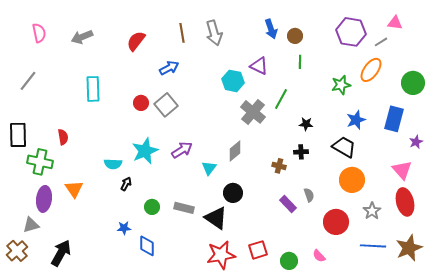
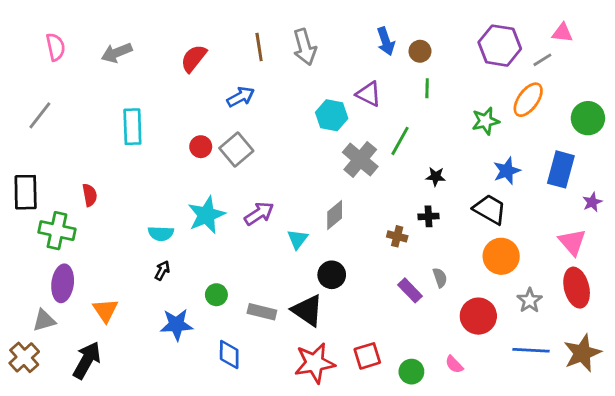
black arrow: (126, 184) -> (162, 271), moved
orange triangle: (74, 189) -> (105, 310), moved
gray rectangle: (184, 208) -> (262, 312), moved
blue star: (124, 228) -> (177, 325), size x1.6
blue diamond: (147, 246) -> (229, 355), moved

